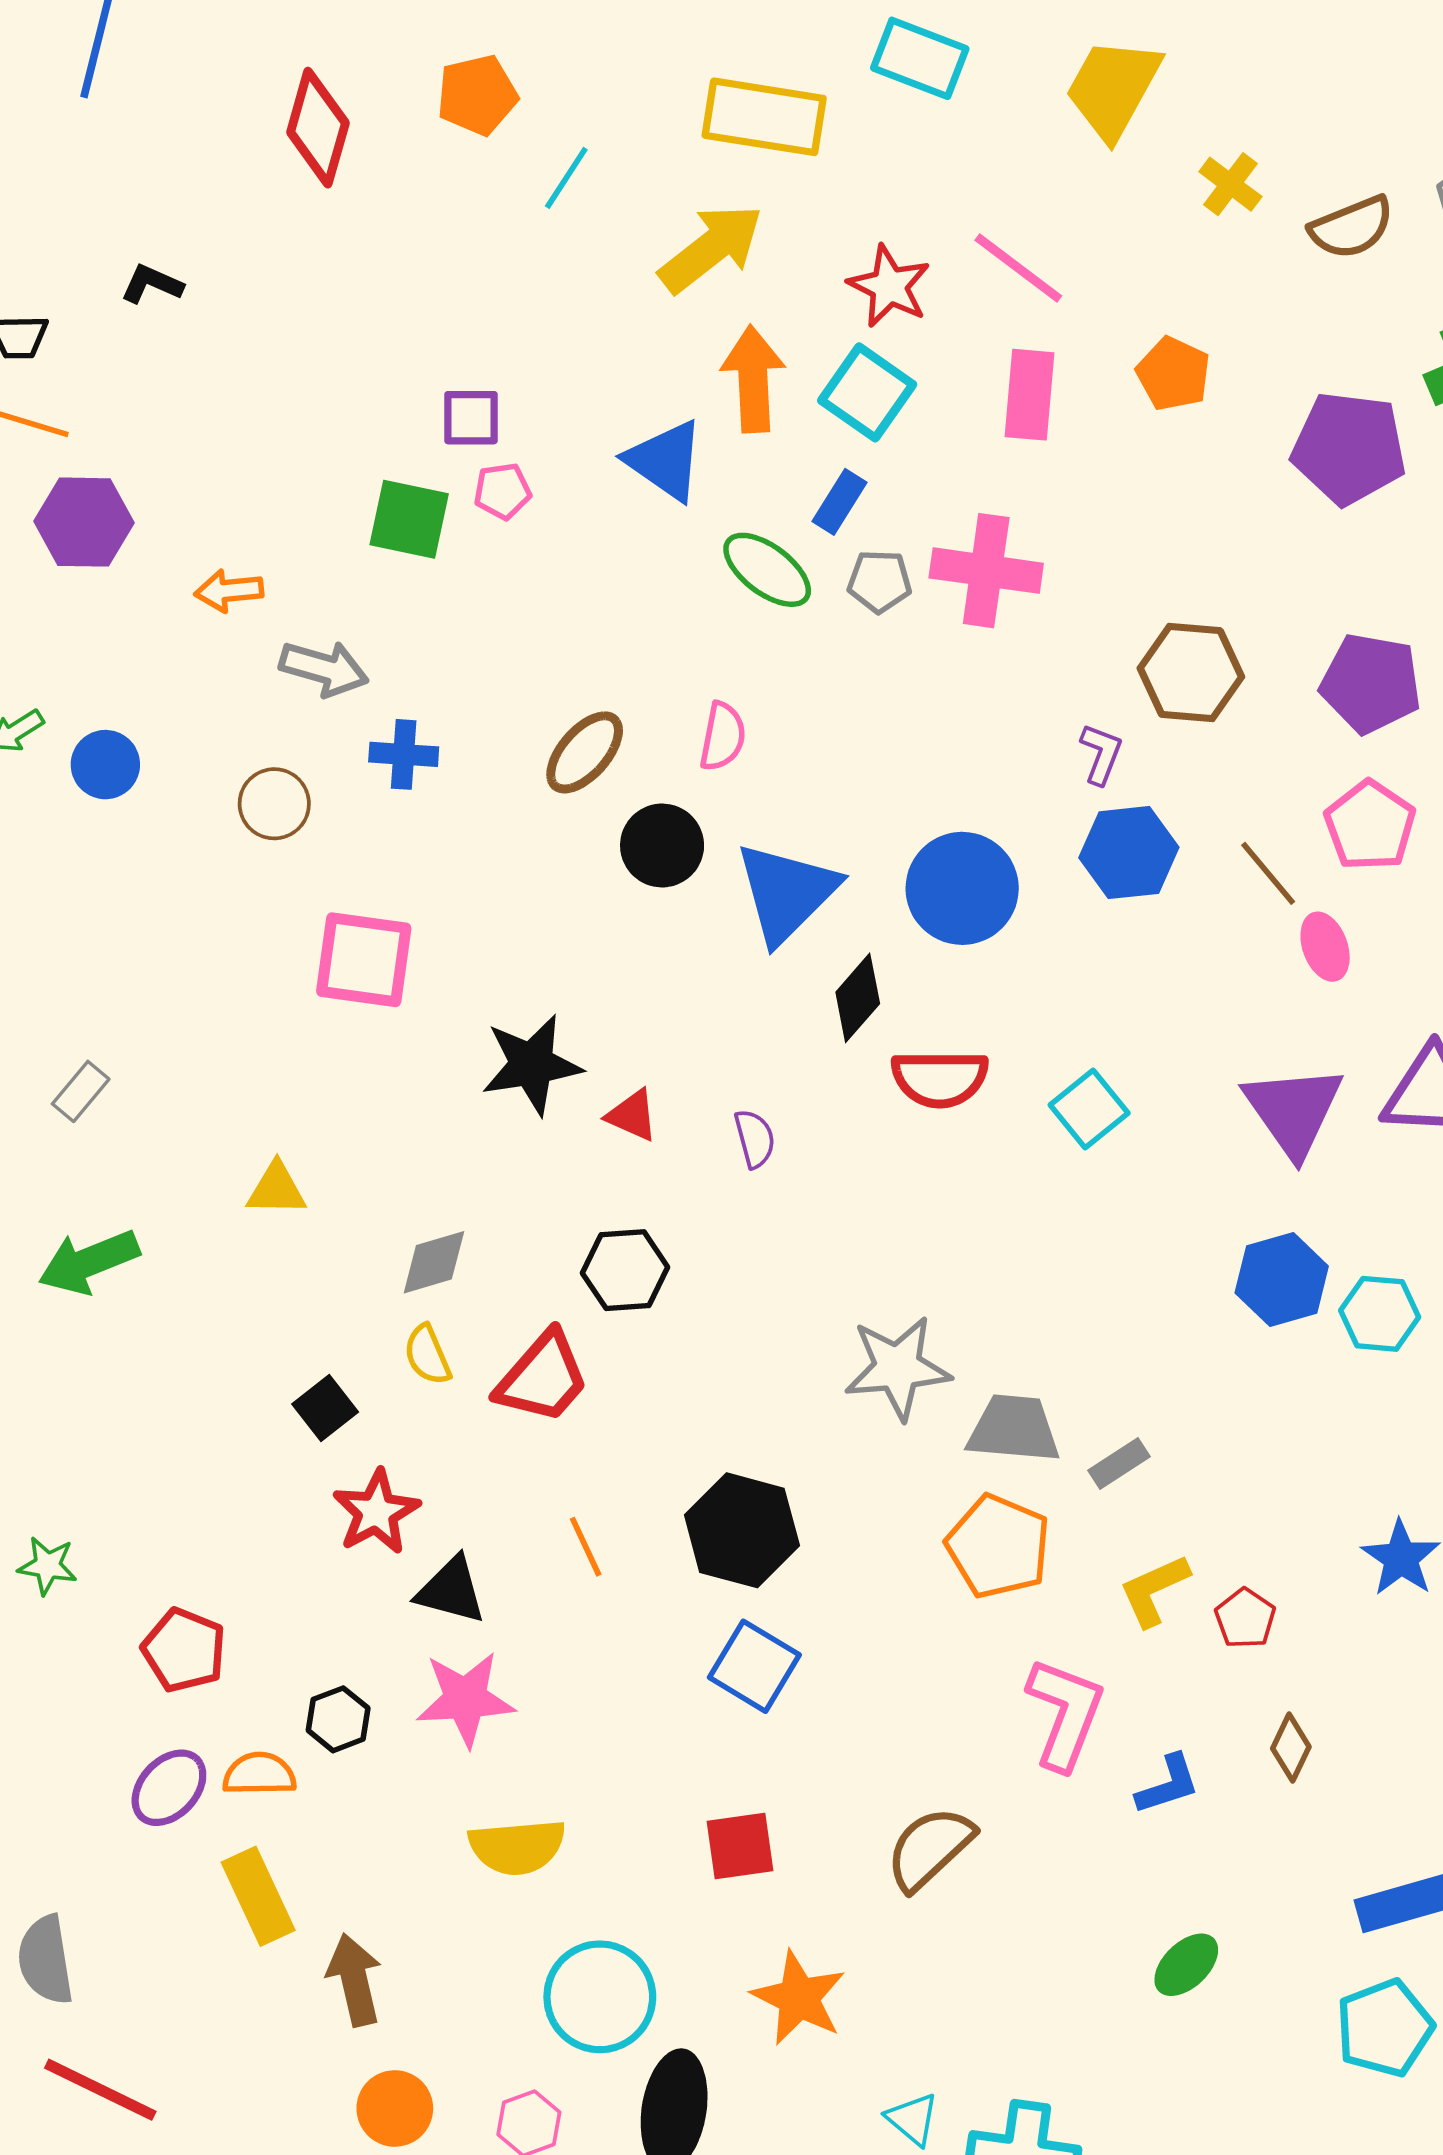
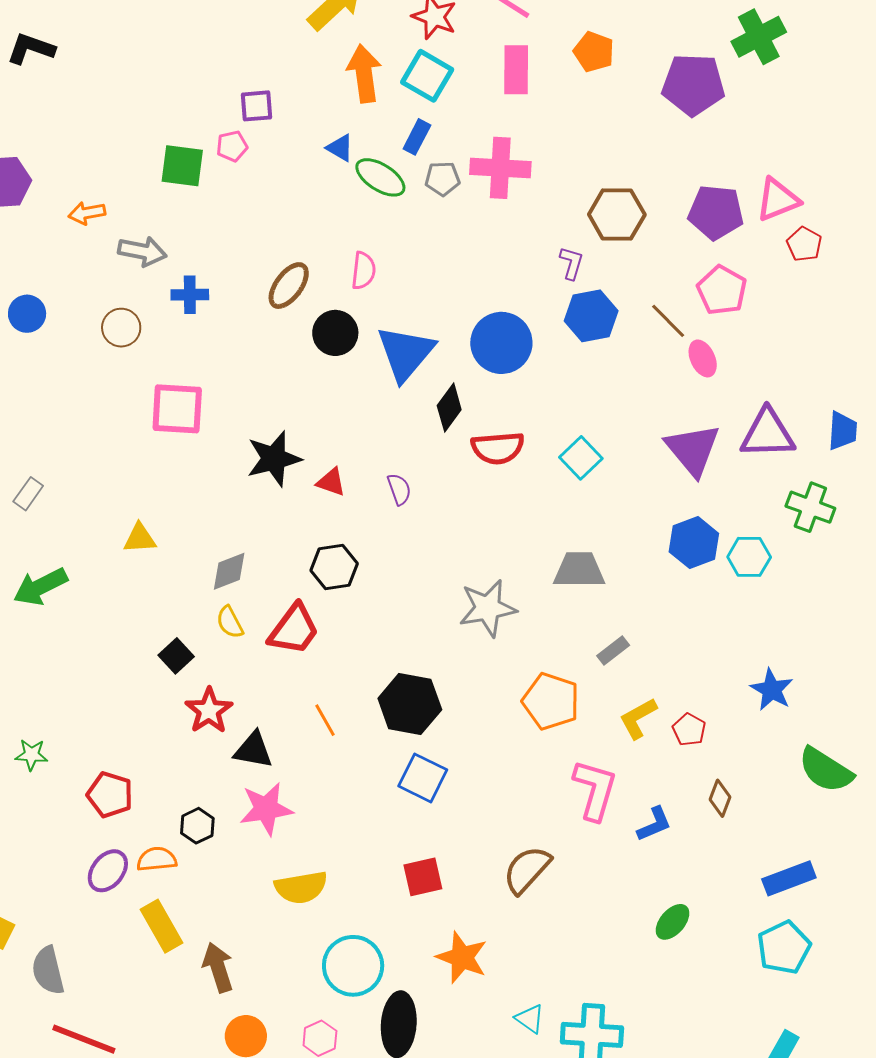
black L-shape: (152, 284) -> (31, 49), size x1.4
purple square: (471, 418) -> (257, 106), moved
blue triangle: (665, 460) -> (340, 148), moved, size x0.6
gray trapezoid: (1014, 1429) -> (579, 570), moved

